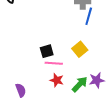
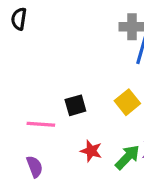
pink line: (54, 63) -> (41, 124), moved

